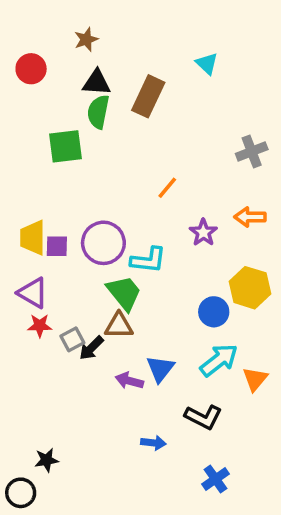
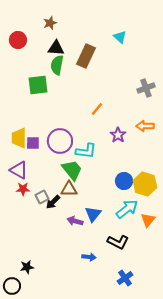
yellow hexagon: (250, 288) -> (145, 184), moved

